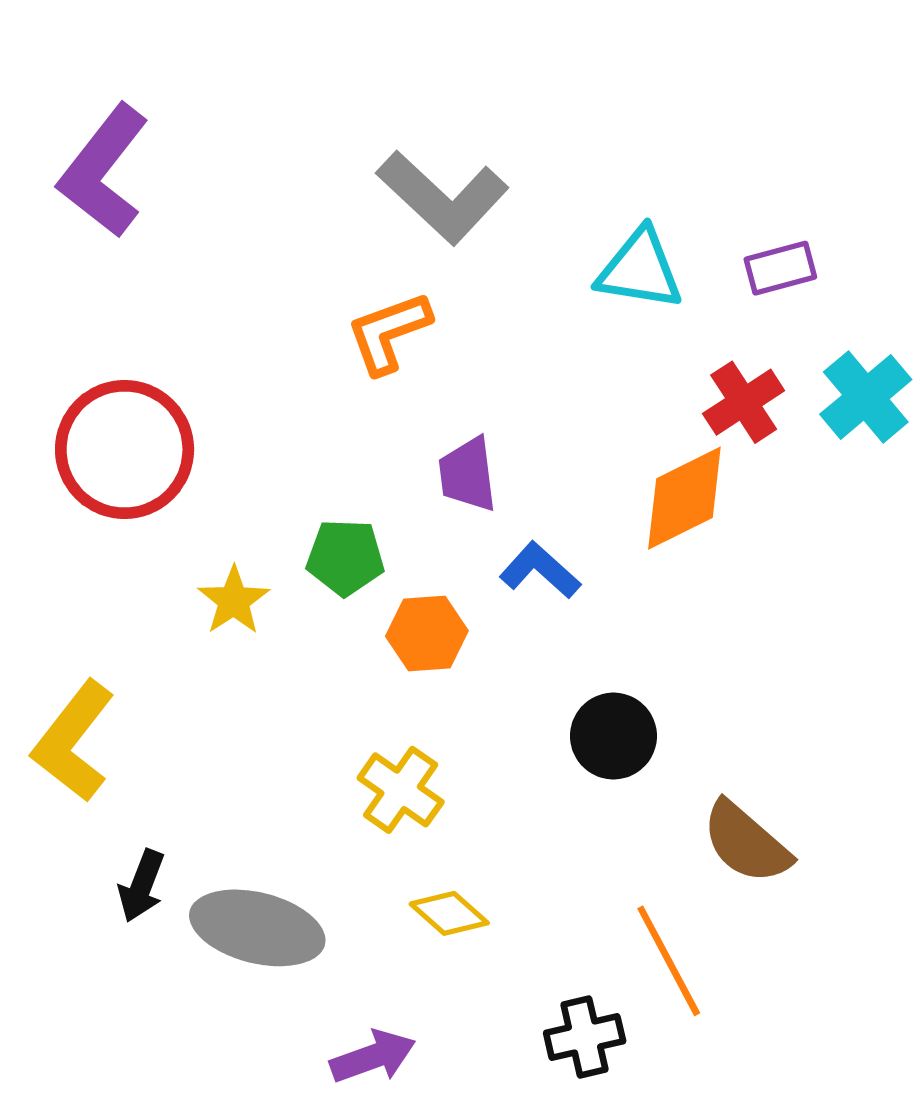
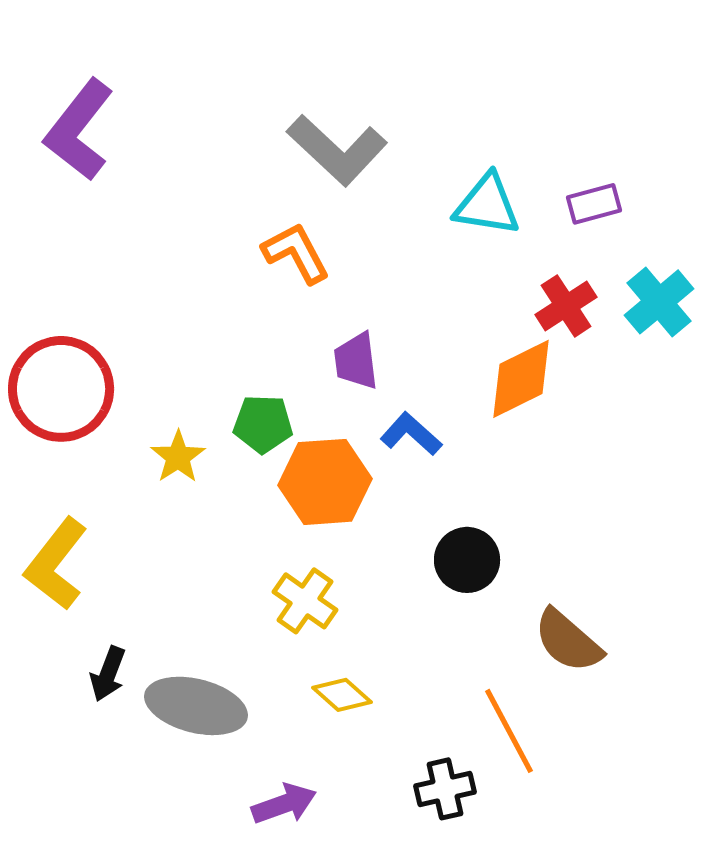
orange L-shape: (389, 333) -> (296, 253), turned 82
red circle: (125, 449) -> (61, 389), moved
orange hexagon: (427, 633) -> (325, 482), size x1.5

